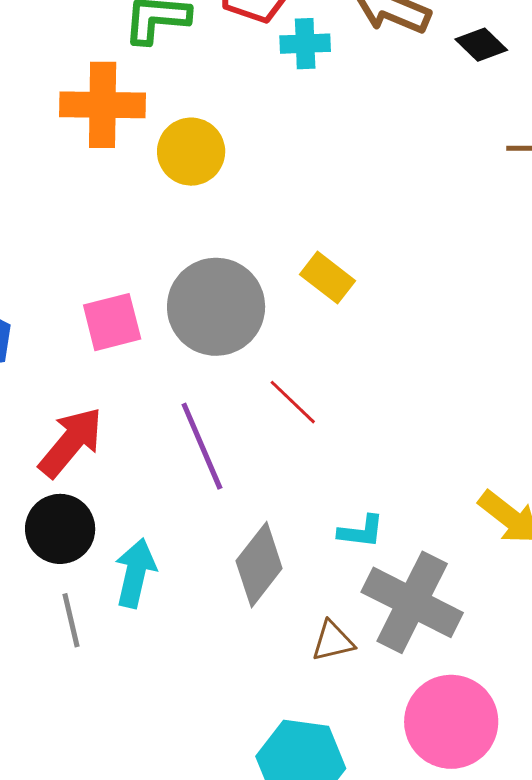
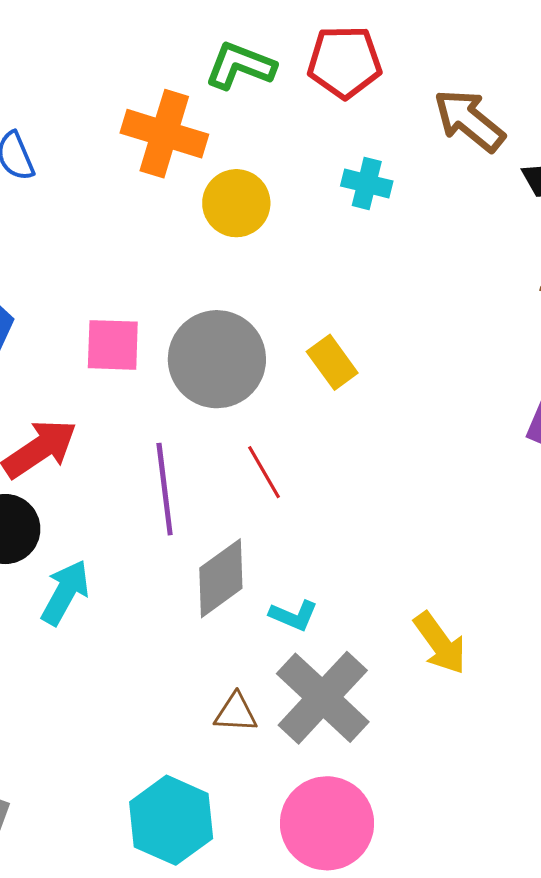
cyan cross: (305, 44) -> (367, 184), moved
gray diamond: (259, 565) -> (221, 578), moved

